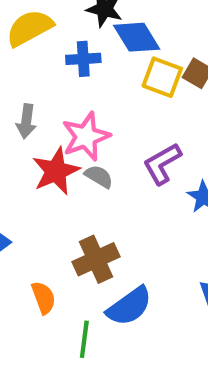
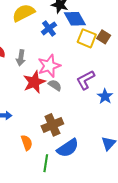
blue cross: (83, 59) -> (49, 28), turned -35

